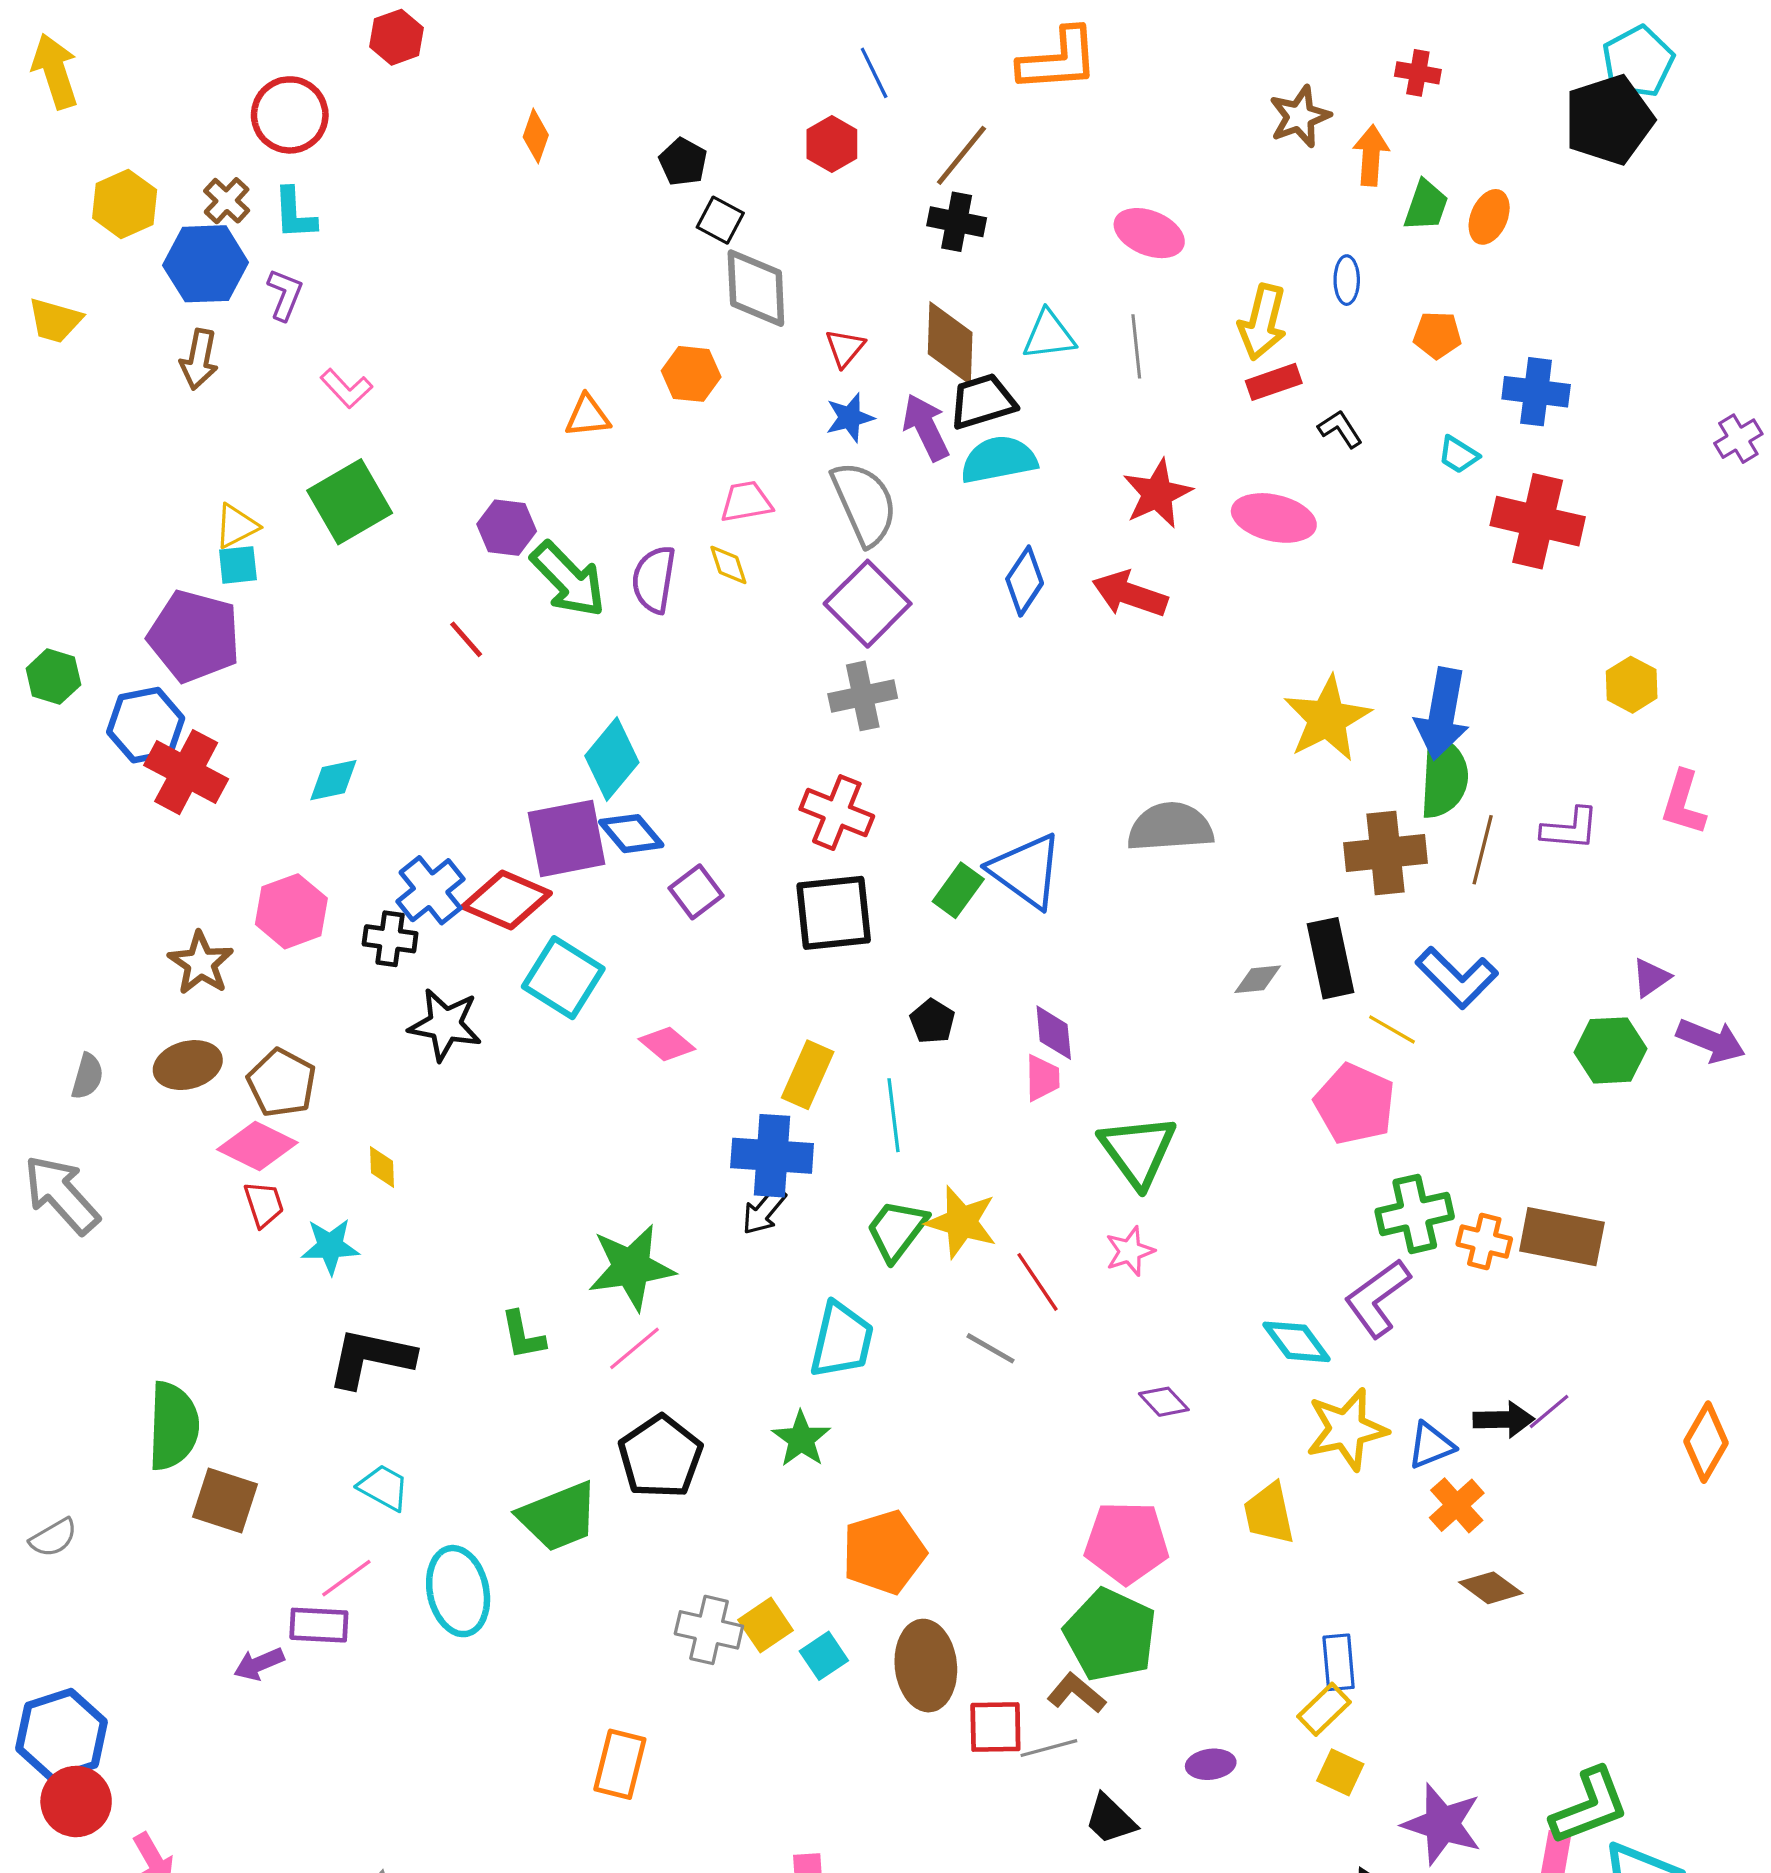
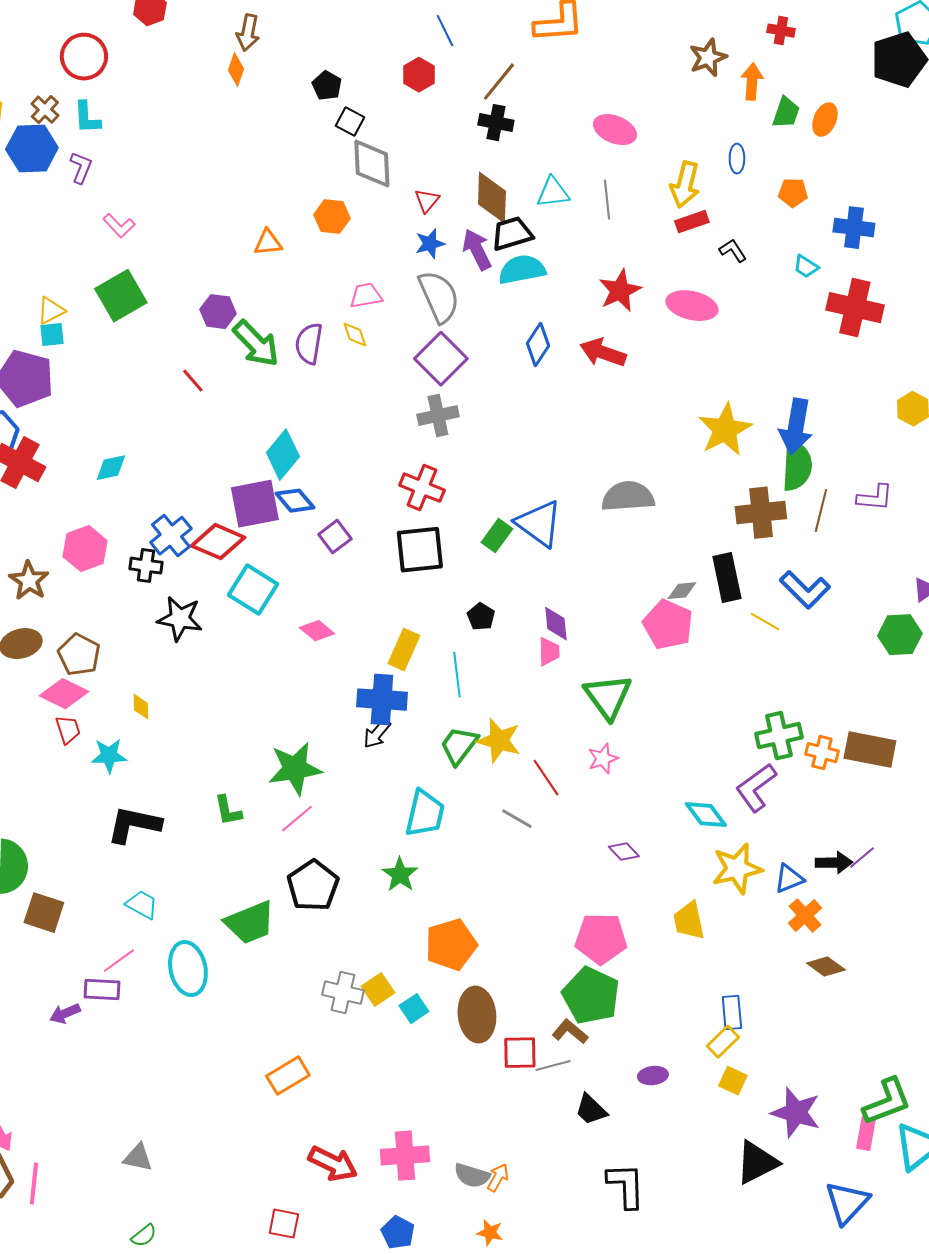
brown arrow: (199, 359) -> (248, 33), moved
pink pentagon: (1355, 1104) -> (668, 625), moved
orange rectangle: (620, 1764) -> (288, 1076), turned 45

